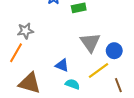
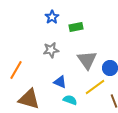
gray star: (25, 31) -> (51, 50), moved

